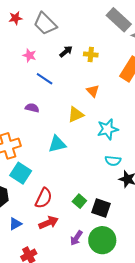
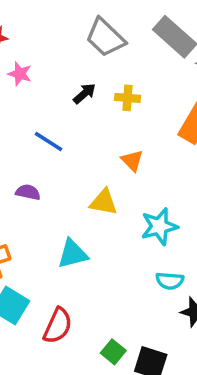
gray trapezoid: (45, 24) -> (105, 38), moved
pink star: (29, 55) -> (20, 74), moved
yellow triangle: (76, 114) -> (104, 202), turned 36
red semicircle: (44, 198) -> (58, 326), moved

